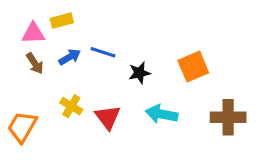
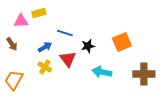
blue arrow: (70, 57) -> (45, 47), moved
brown arrow: (35, 63) -> (12, 44), moved
red triangle: (108, 117) -> (68, 59), moved

